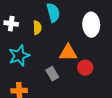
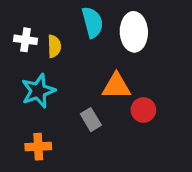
white ellipse: (91, 25) -> (134, 32), moved
yellow semicircle: (37, 28) -> (54, 46), moved

